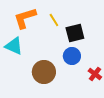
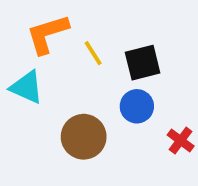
yellow line: (54, 20) -> (93, 53), moved

